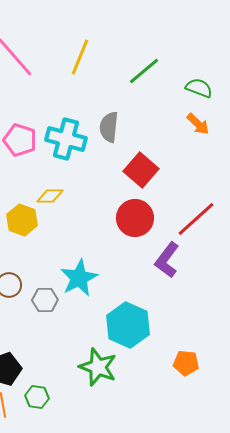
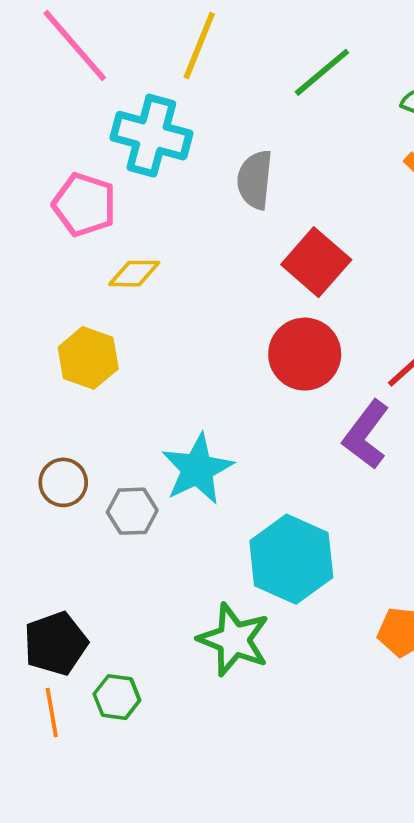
cyan cross: (66, 139) -> (151, 136), moved
yellow diamond: (50, 196) -> (134, 274), moved

